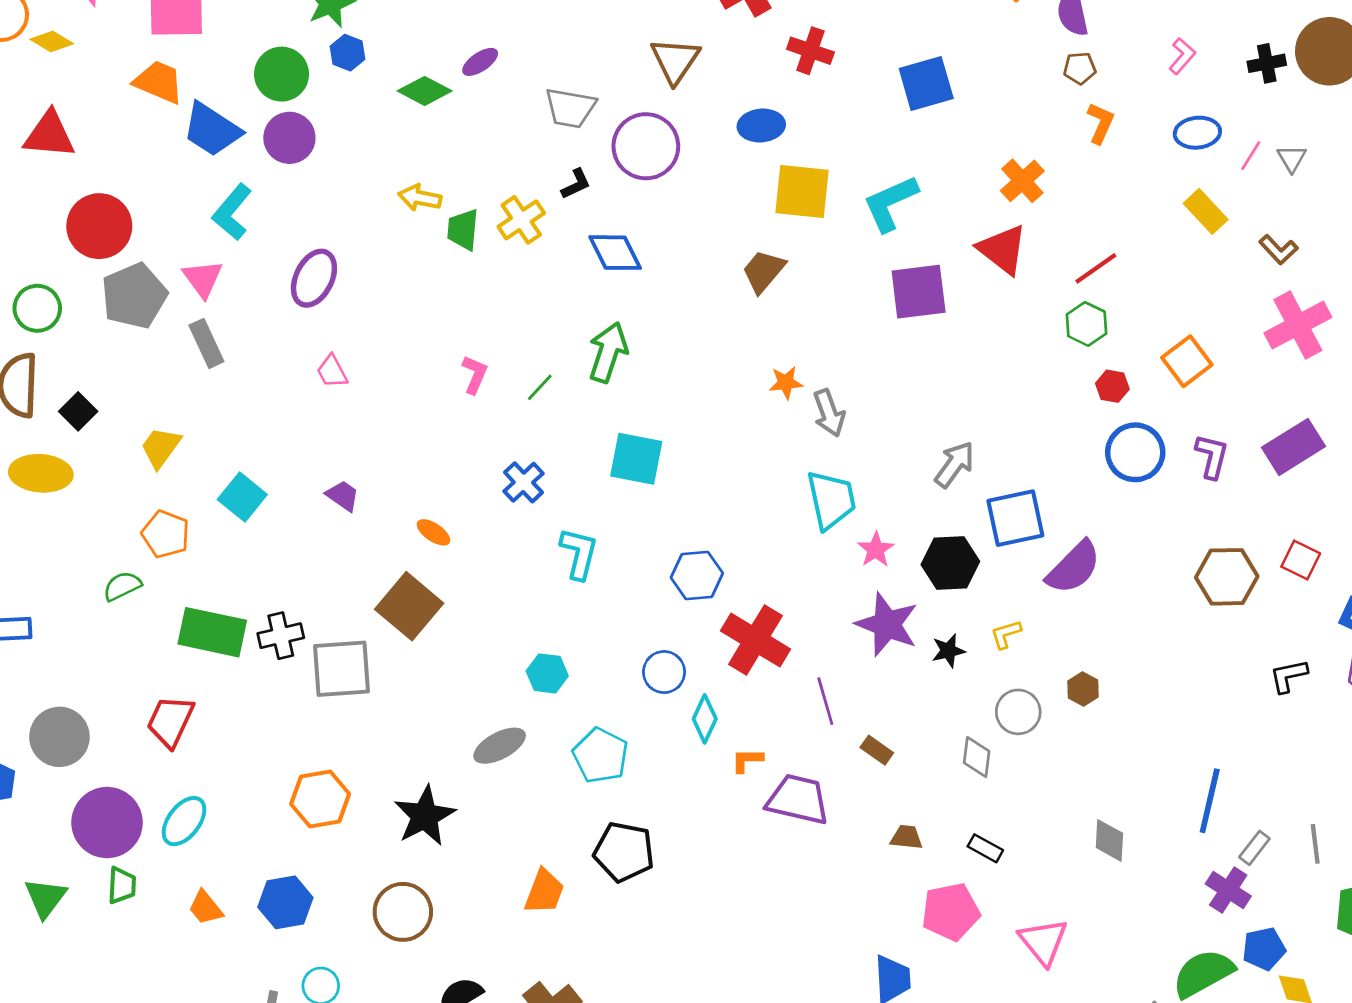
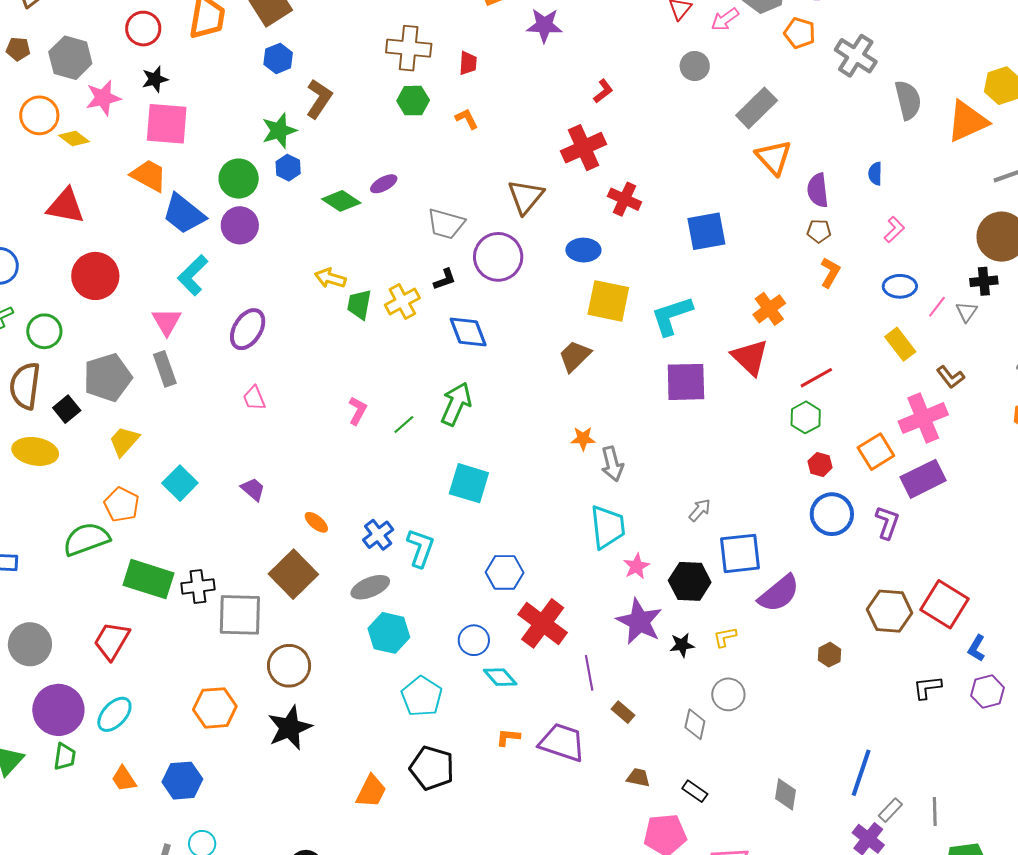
black cross: (1267, 63) -> (984, 281), moved
gray pentagon: (134, 296) -> (108, 377), moved
pink cross: (1298, 325) -> (923, 418), moved
purple rectangle: (1293, 447) -> (923, 479), moved
gray arrow: (955, 464) -> (700, 510), size x0.7
blue cross: (523, 482) -> (378, 535), moved
red square: (1301, 560) -> (944, 604), size x1.6
green semicircle: (122, 586) -> (86, 539), size x1.6
cyan hexagon: (547, 673) -> (389, 633), size x1.4
brown hexagon: (1083, 689) -> (829, 655), moved
cyan diamond: (705, 719) -> (500, 677), turned -72
gray ellipse: (500, 746) -> (370, 587), moved
orange L-shape: (747, 760) -> (508, 737), moved
brown circle: (403, 912) -> (289, 666), moved

